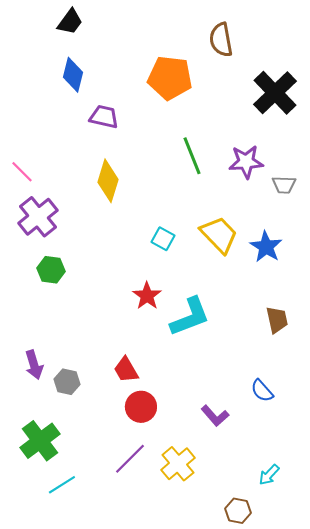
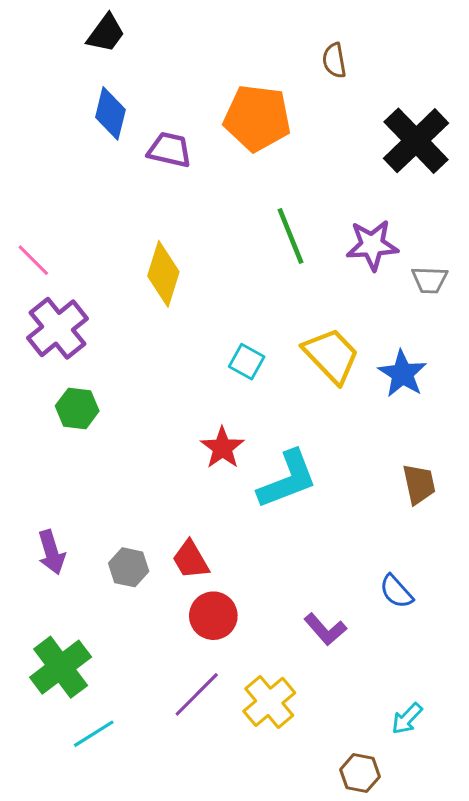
brown semicircle: (221, 40) -> (334, 61), size x0.7
purple trapezoid: (104, 117) -> (169, 150), moved
gray hexagon: (67, 382) -> (129, 567), moved

